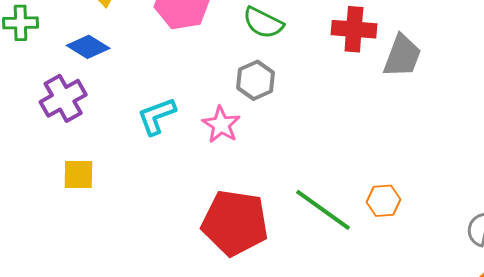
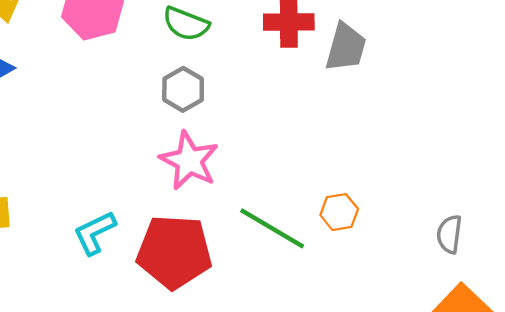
cyan L-shape: (157, 116) -> (95, 233), moved
pink star: (221, 125) -> (189, 161), moved, size x1.4

